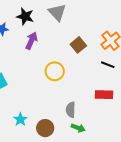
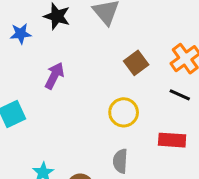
purple arrow: (31, 41) -> (54, 76), moved
yellow circle: (55, 71) -> (124, 112), moved

